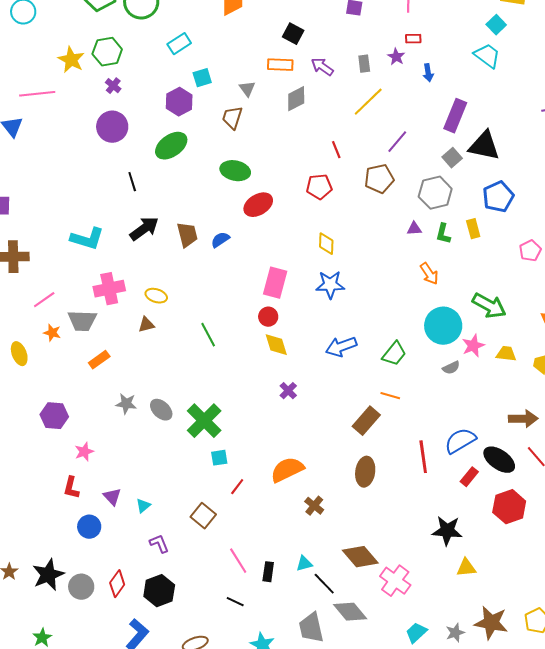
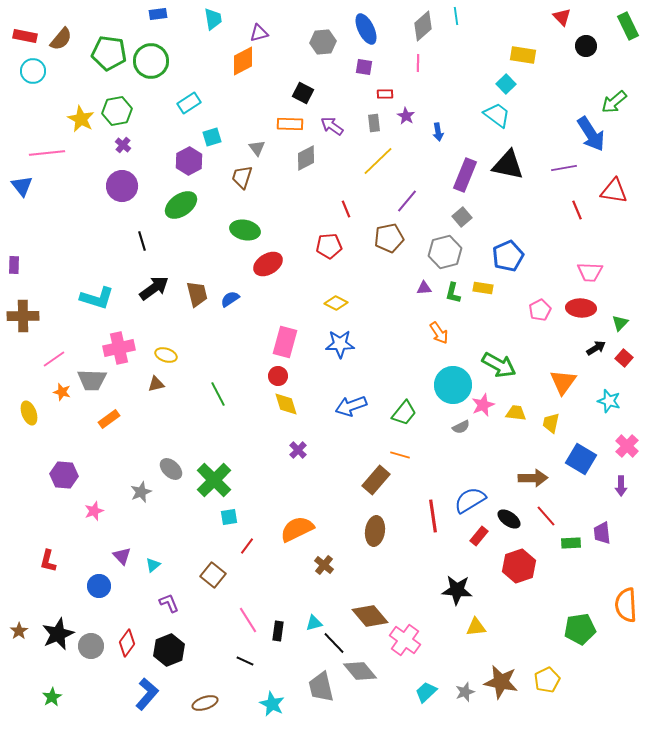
red rectangle: (413, 39) -> (385, 94), moved
black triangle: (484, 146) -> (508, 165), moved
yellow rectangle: (473, 229) -> (483, 288), turned -66
yellow diamond: (326, 244) -> (336, 303), turned -65
gray star: (126, 404) -> (141, 492), moved, turned -30
black ellipse: (499, 460) -> (509, 519), size x0.7
red L-shape: (71, 488) -> (48, 561), moved

